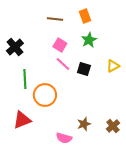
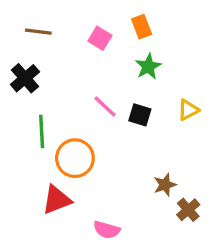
brown line: (55, 19) -> (38, 32), moved
pink square: (60, 45) -> (100, 38), moved
red triangle: (22, 120) -> (57, 200), moved
brown star: (84, 124) -> (165, 185), moved

